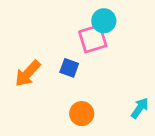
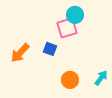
orange circle: (82, 114) -> (70, 80), moved

